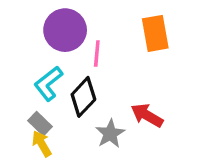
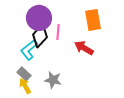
black diamond: (83, 97) -> (40, 36), moved
red arrow: (147, 115) -> (84, 48), moved
gray star: (110, 134) -> (53, 80), moved, turned -30

